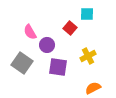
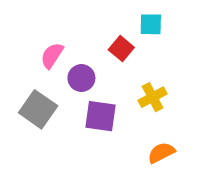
pink semicircle: (30, 32) -> (52, 55), turned 63

